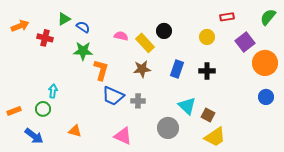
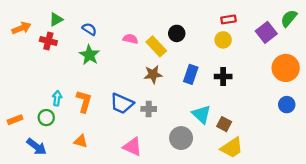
red rectangle: (227, 17) -> (228, 19), moved
green triangle: (64, 19) -> (56, 19), moved
purple square: (245, 42) -> (266, 32), moved
green star: (83, 51) -> (89, 55), turned 30
orange L-shape: (101, 70) -> (84, 101), moved

